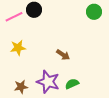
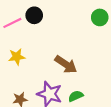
brown arrow: (63, 55) -> (66, 64), size x1.5

